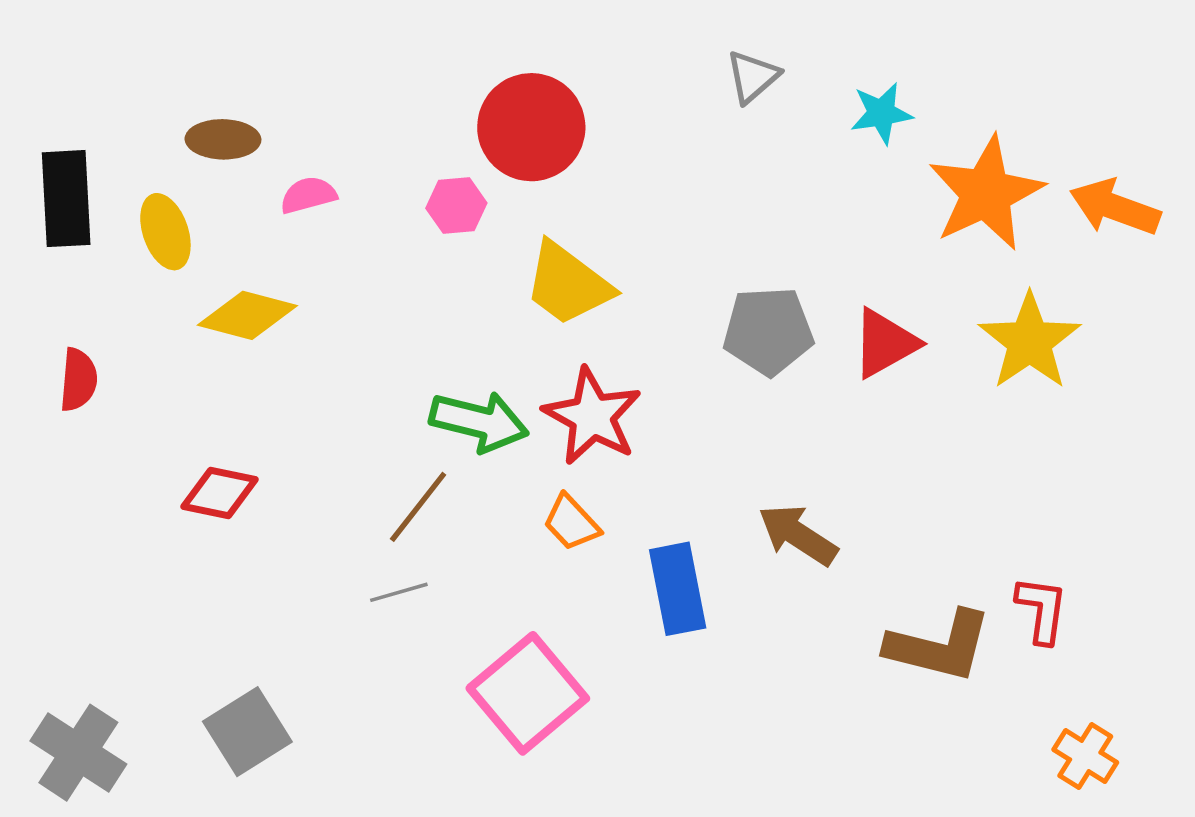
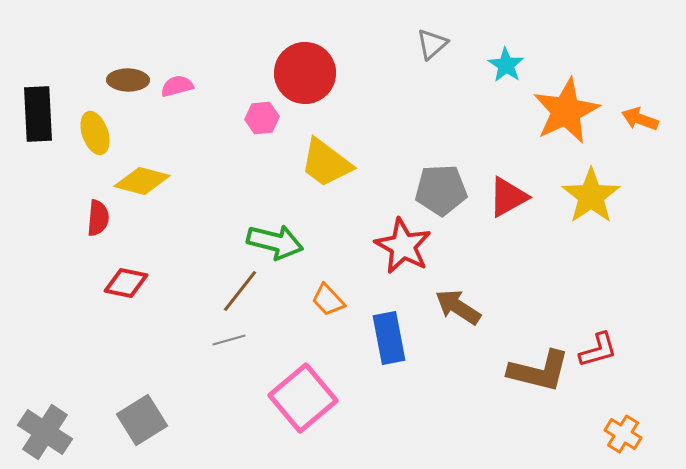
cyan star: (881, 113) -> (506, 65), turned -30
pink semicircle: (308, 195) -> (177, 86), moved
orange arrow: (1115, 207) -> (640, 119), size x0.7
red semicircle: (78, 380) -> (98, 218), moved
red star: (592, 416) -> (403, 246), moved
red L-shape: (1042, 610) -> (598, 350), turned 66

